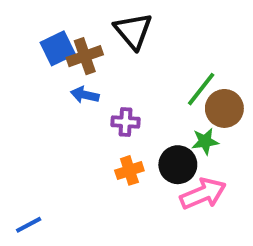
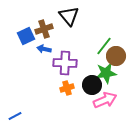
blue square: (58, 48) -> (26, 36), moved
purple cross: (126, 122) -> (65, 63), size x1.6
green star: (205, 141) -> (106, 73), size x1.5

